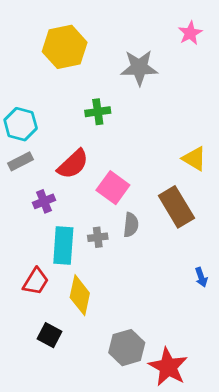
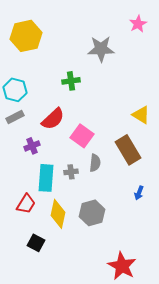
yellow hexagon: (65, 47) -> (26, 36), moved
blue arrow: (201, 277) -> (139, 193), moved, turned 40
gray hexagon: (127, 348) -> (92, 213), moved

